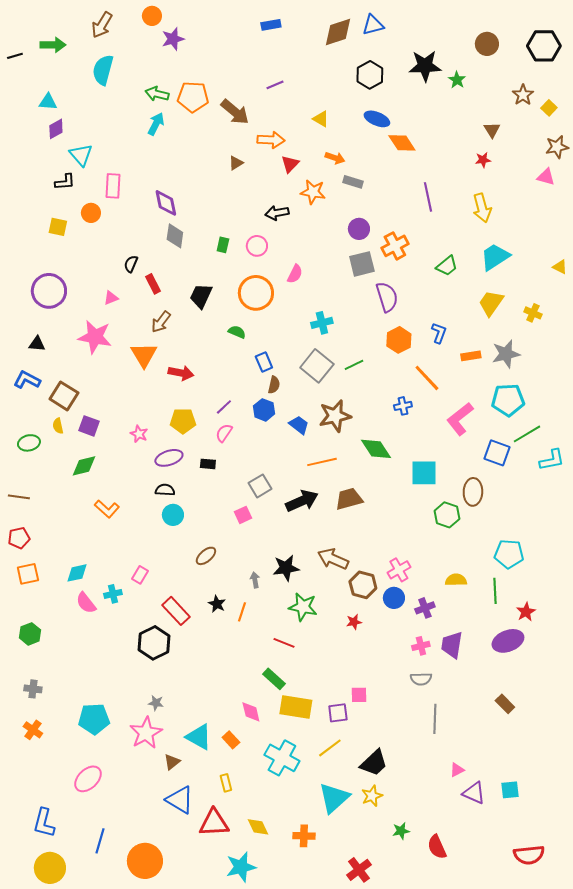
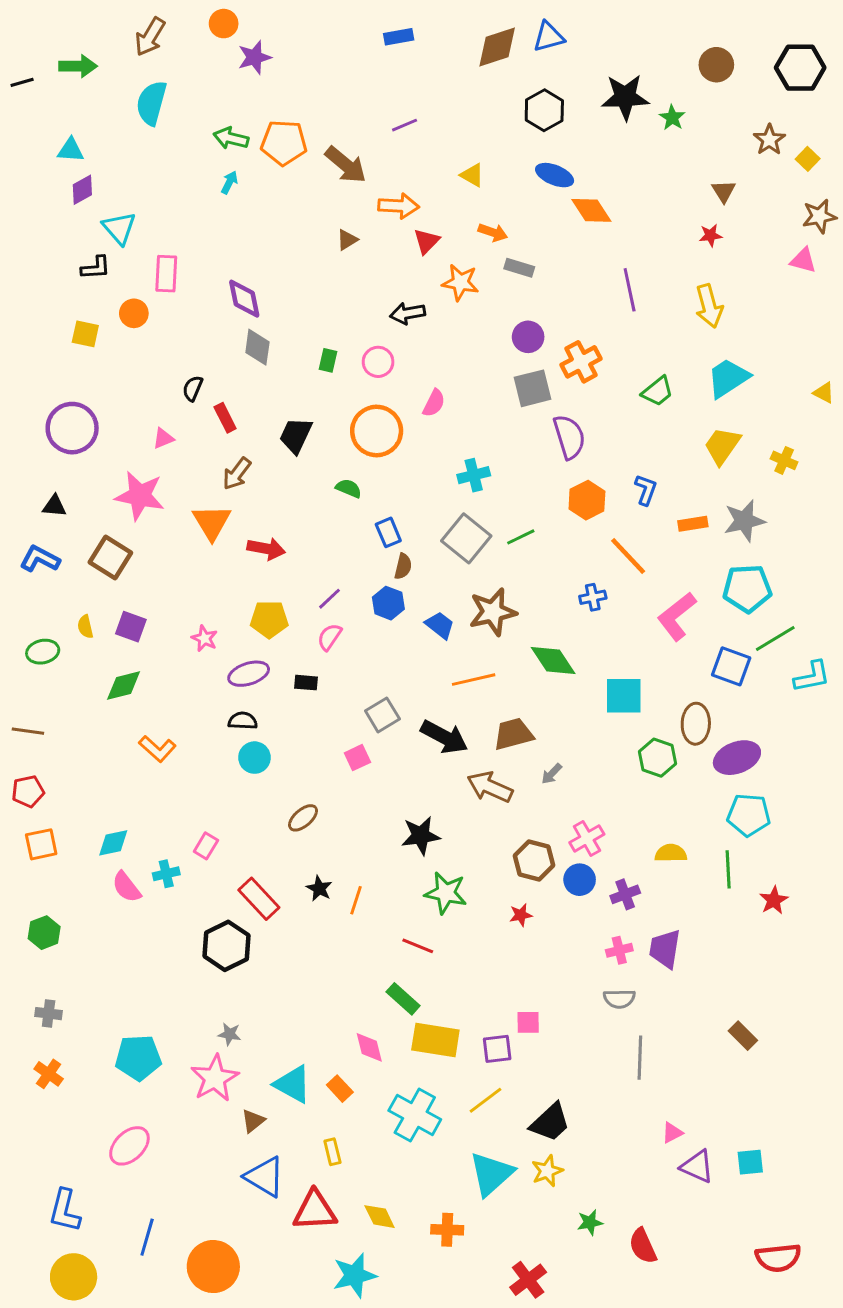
cyan arrow: (156, 124) -> (229, 182), size x0.7
brown square: (64, 396) -> (110, 558), moved
black arrow: (302, 501) -> (444, 737), turned 52
brown arrow: (333, 559) -> (490, 787), moved
gray arrow: (255, 580) -> (552, 774), moved, turned -126
purple ellipse: (508, 641) -> (737, 758), moved

